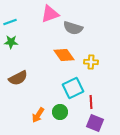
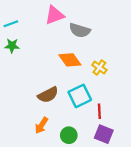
yellow cross: (91, 62) -> (99, 67), turned 32
brown semicircle: (18, 78) -> (48, 95), moved
green circle: (60, 112) -> (69, 135), moved

